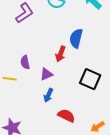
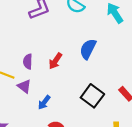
red arrow: (61, 54) -> (55, 61), moved
purple triangle: (46, 74) -> (24, 86), moved, turned 48

